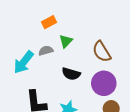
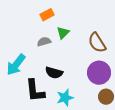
cyan arrow: (24, 62) -> (16, 65), moved
black semicircle: (71, 74) -> (54, 73), moved

